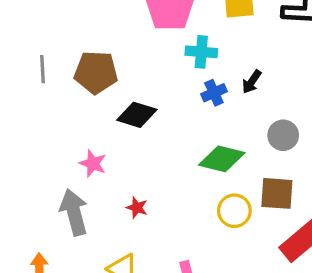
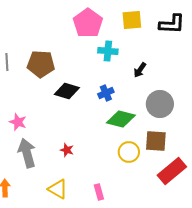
blue cross: (214, 93) -> (106, 93), moved
gray circle: (283, 135) -> (160, 104), size x1.4
pink star: (93, 164) -> (18, 122), moved

